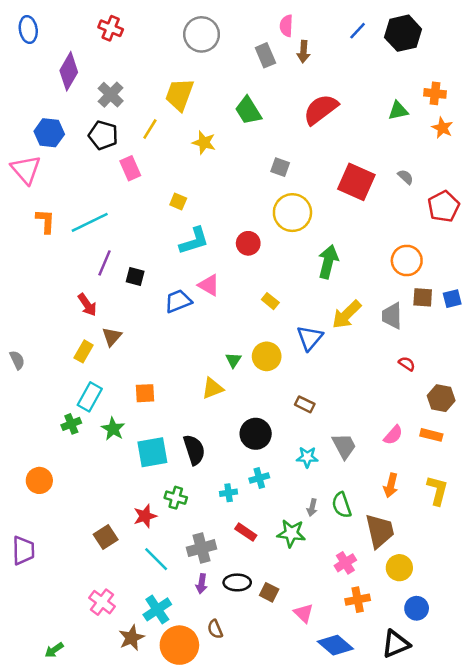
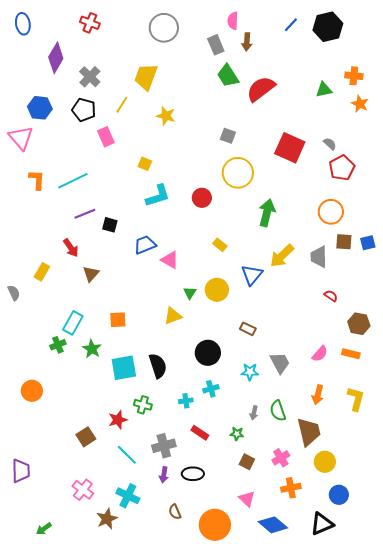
green trapezoid: (248, 111) -> (228, 76), moved
red pentagon: (444, 206) -> (342, 168), moved
purple line: (104, 263) -> (85, 214), turned 45
pink triangle: (209, 285) -> (170, 260), moved
yellow rectangle: (84, 351) -> (42, 272), moved
green star: (291, 533) -> (237, 434), size x0.6
purple trapezoid: (23, 550) -> (21, 471), moved
brown square: (269, 592) -> (247, 462), moved
cyan cross: (157, 609) -> (128, 496), turned -30
orange circle: (179, 645) -> (215, 525), moved

